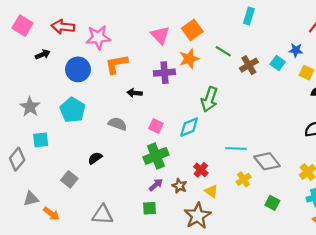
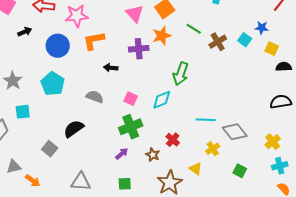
black semicircle: (95, 158) -> (74, 129), size x1.5
purple arrow: (156, 185) -> (122, 154), moved
yellow triangle: (211, 191) -> (196, 169), moved
green square: (150, 208) -> (125, 184), moved

